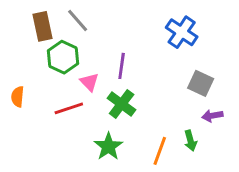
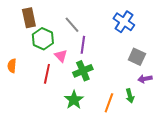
gray line: (78, 20) -> (72, 25), moved
green cross: (122, 104) -> (83, 71), turned 30
red line: (69, 108) -> (47, 74), turned -60

